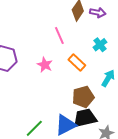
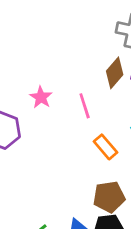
pink star: (45, 65) -> (41, 97), moved

